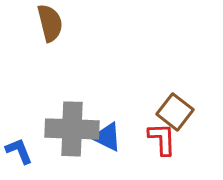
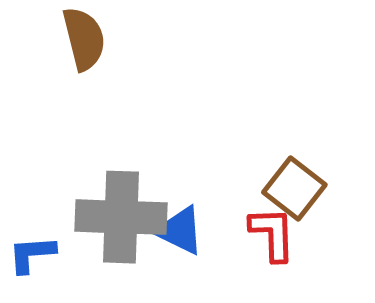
blue L-shape: (19, 151) -> (32, 254), turned -72

